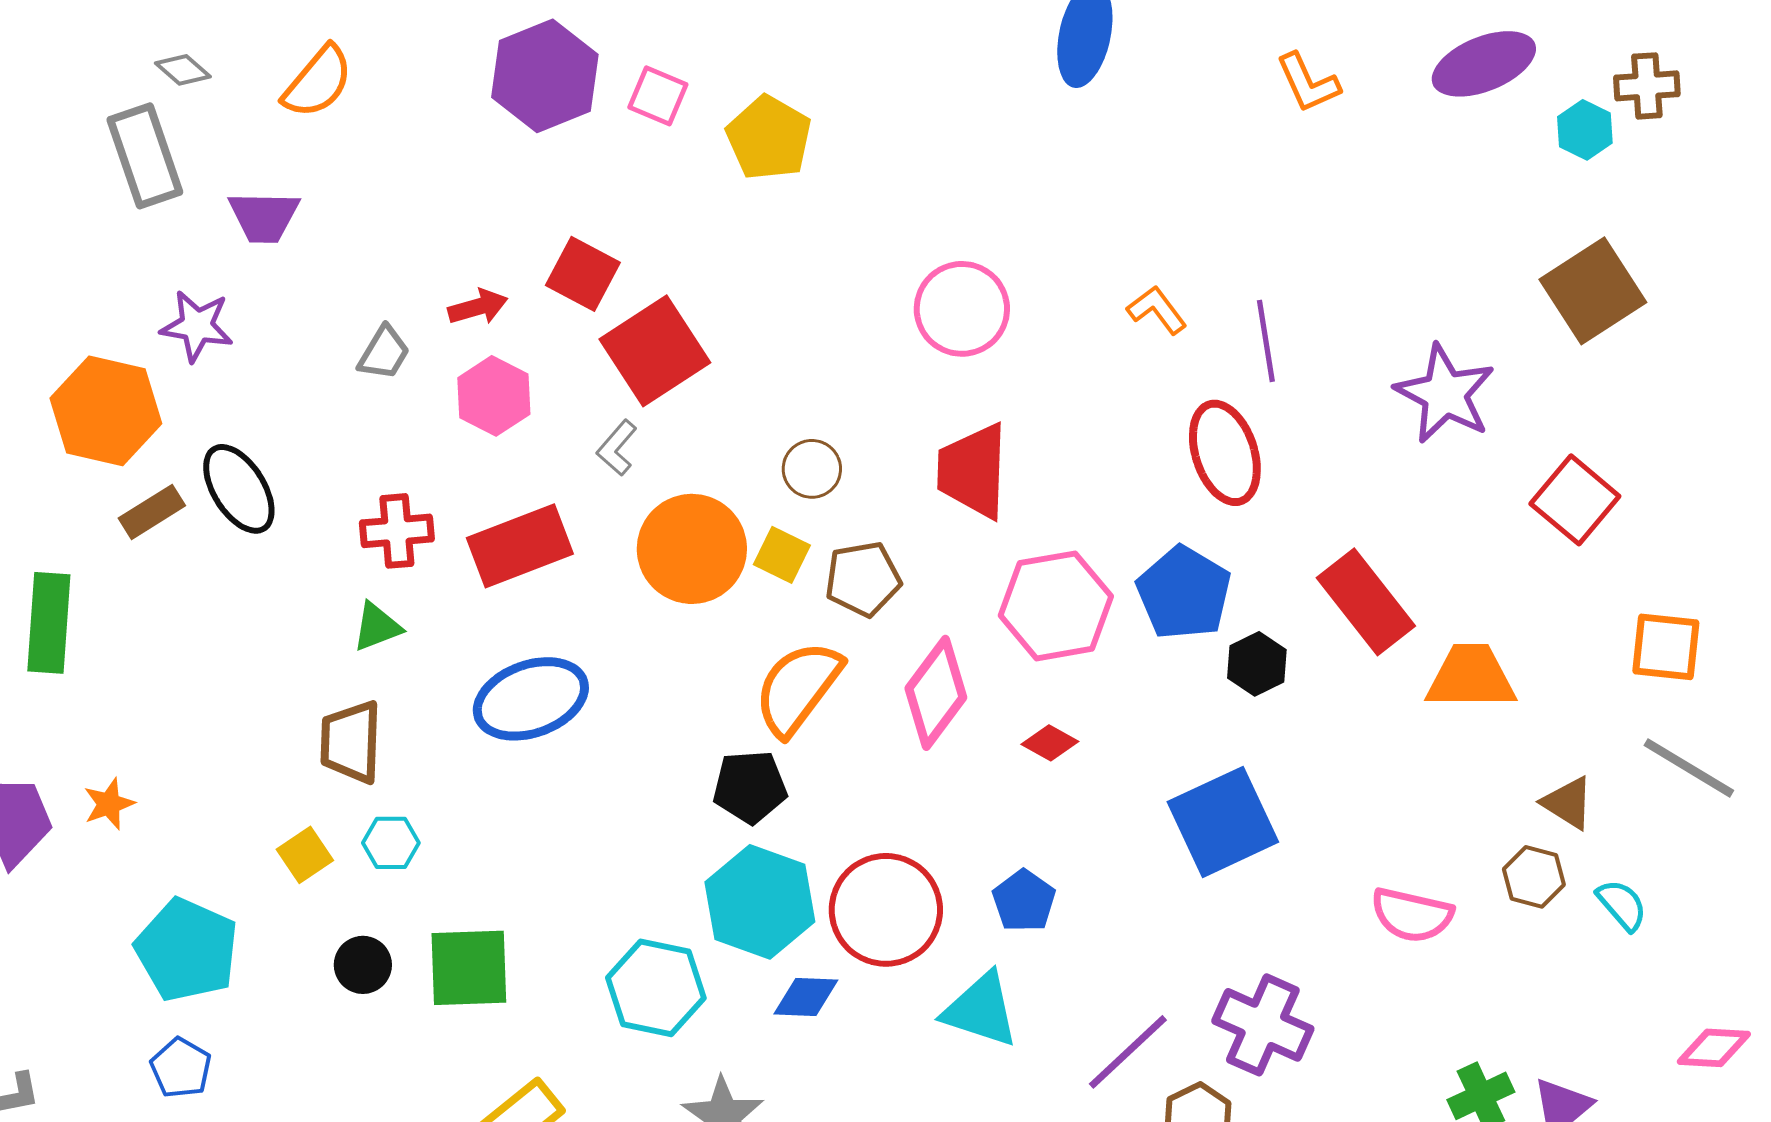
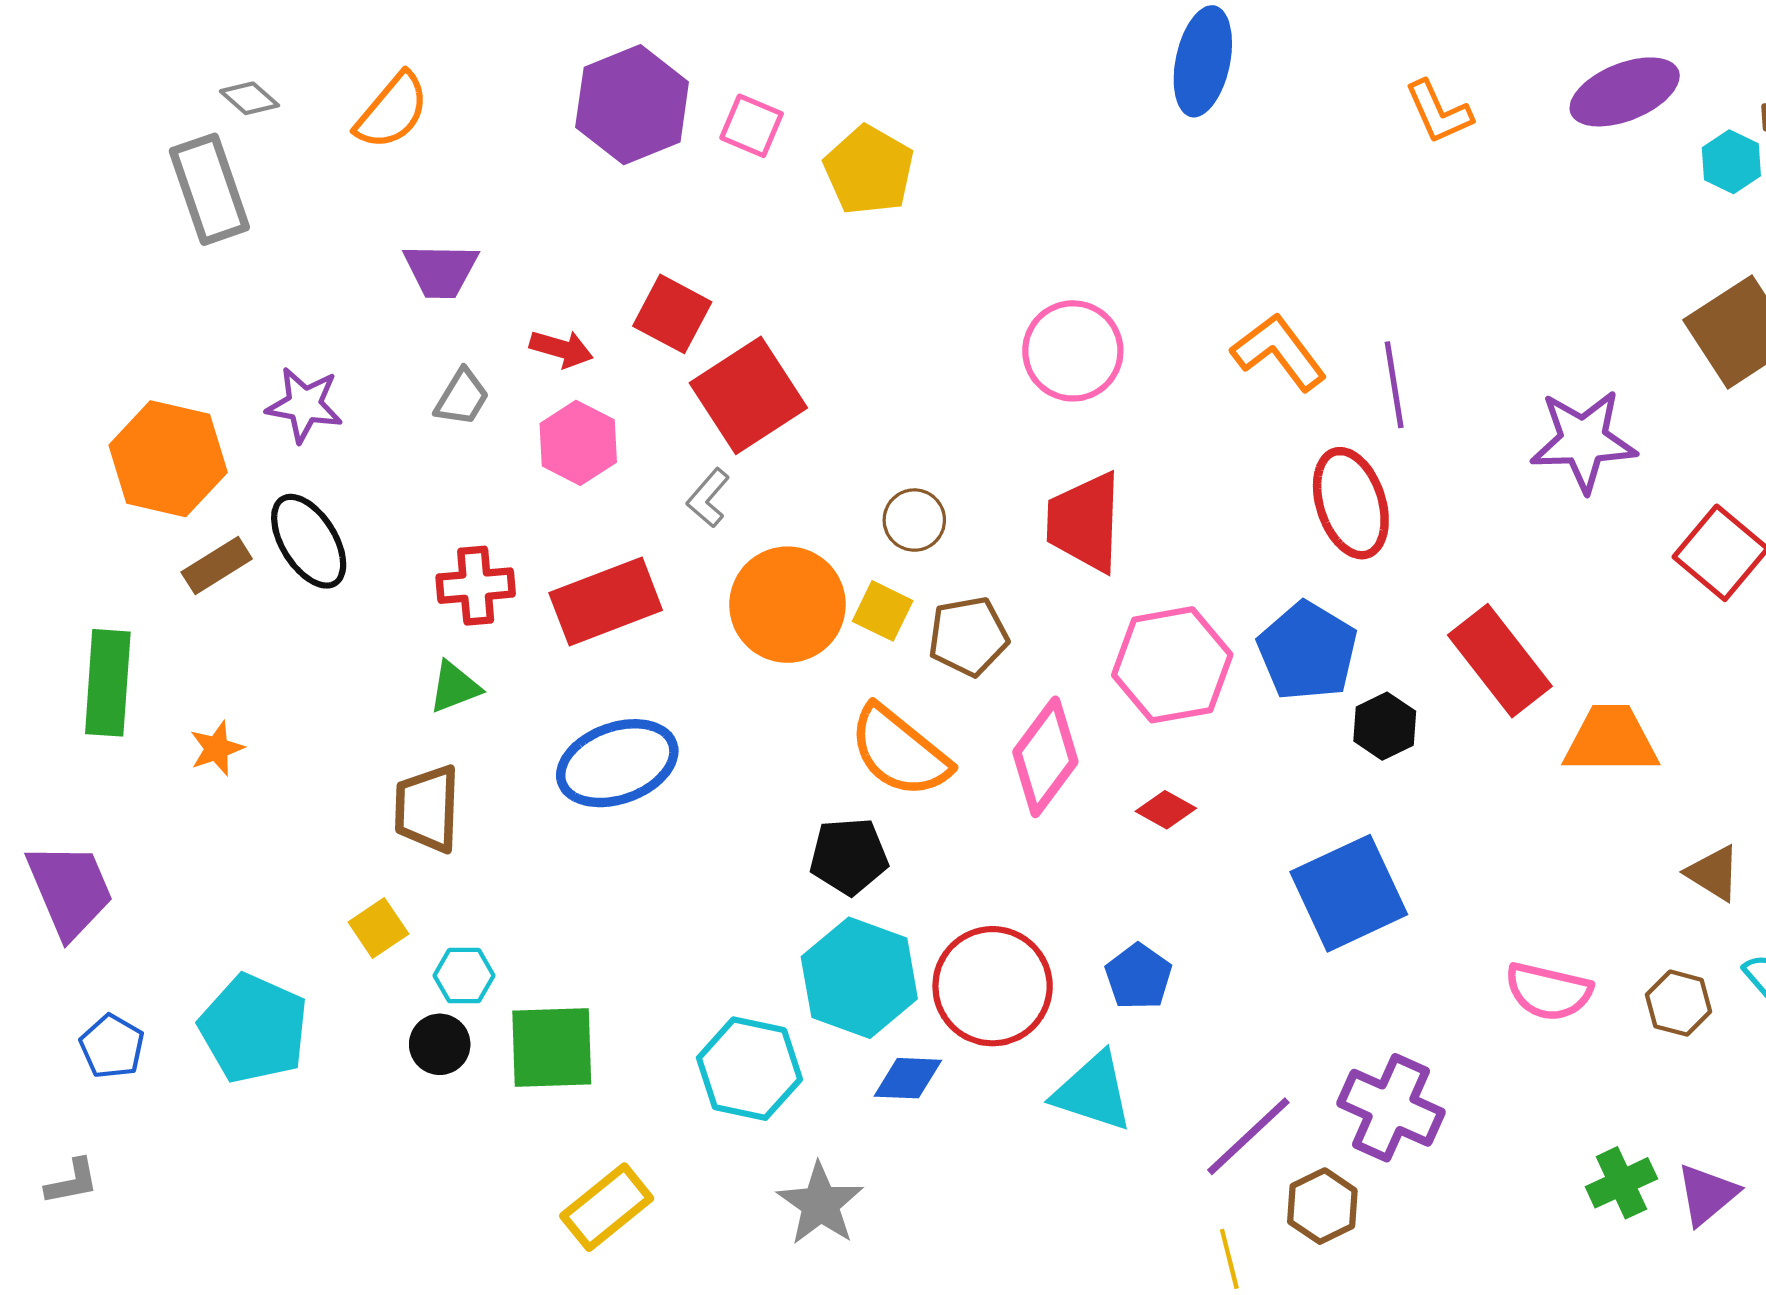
purple trapezoid: (264, 217) -> (441, 271), moved
red arrow: (478, 307) -> (561, 349), turned 32
orange L-shape: (1157, 310) -> (1279, 352), size x1.5
purple star: (197, 326) -> (304, 405), moved
purple star: (1445, 394) -> (1583, 441), turned -30
orange semicircle: (798, 688) -> (900, 752), turned -88
orange star: (109, 804) -> (217, 748), moved
cyan hexagon: (391, 843) -> (464, 976), moved
brown hexagon: (1534, 877) -> (1679, 1003), moved
blue pentagon: (181, 1068) -> (112, 1046), moved

